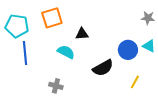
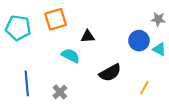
blue circle: (128, 50) -> (139, 41), moved
blue line: (25, 53) -> (27, 83), moved
gray cross: (56, 86) -> (60, 92), turned 32

